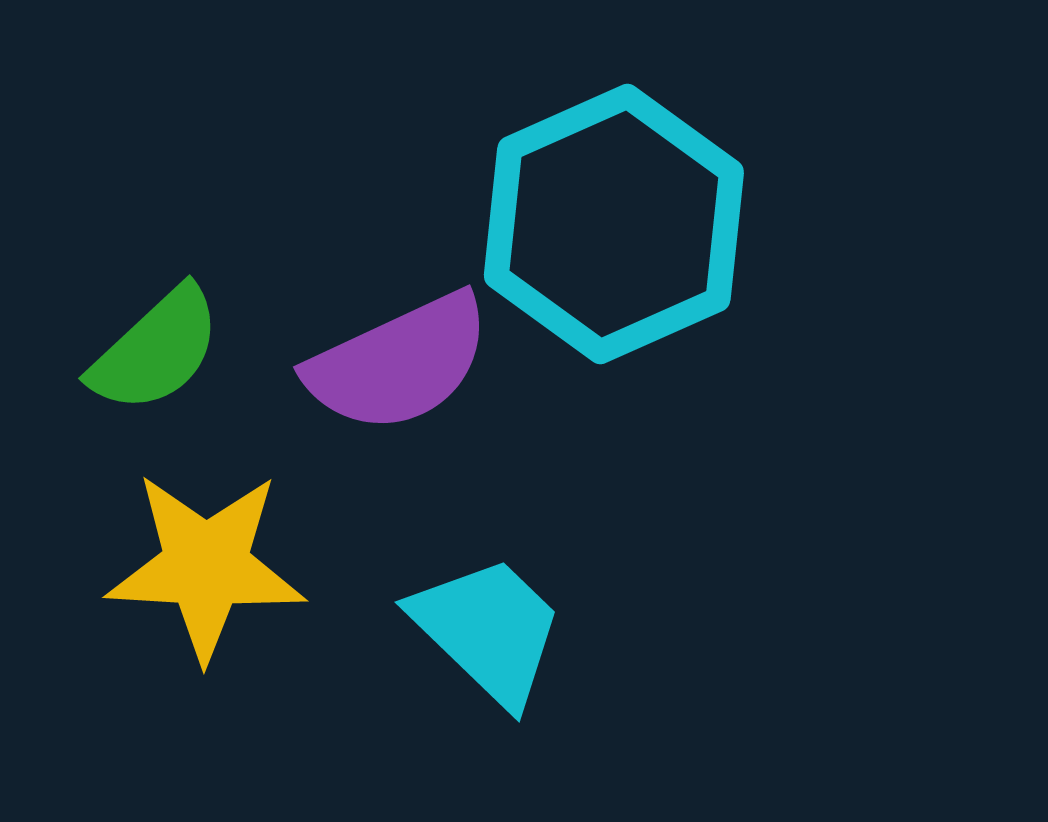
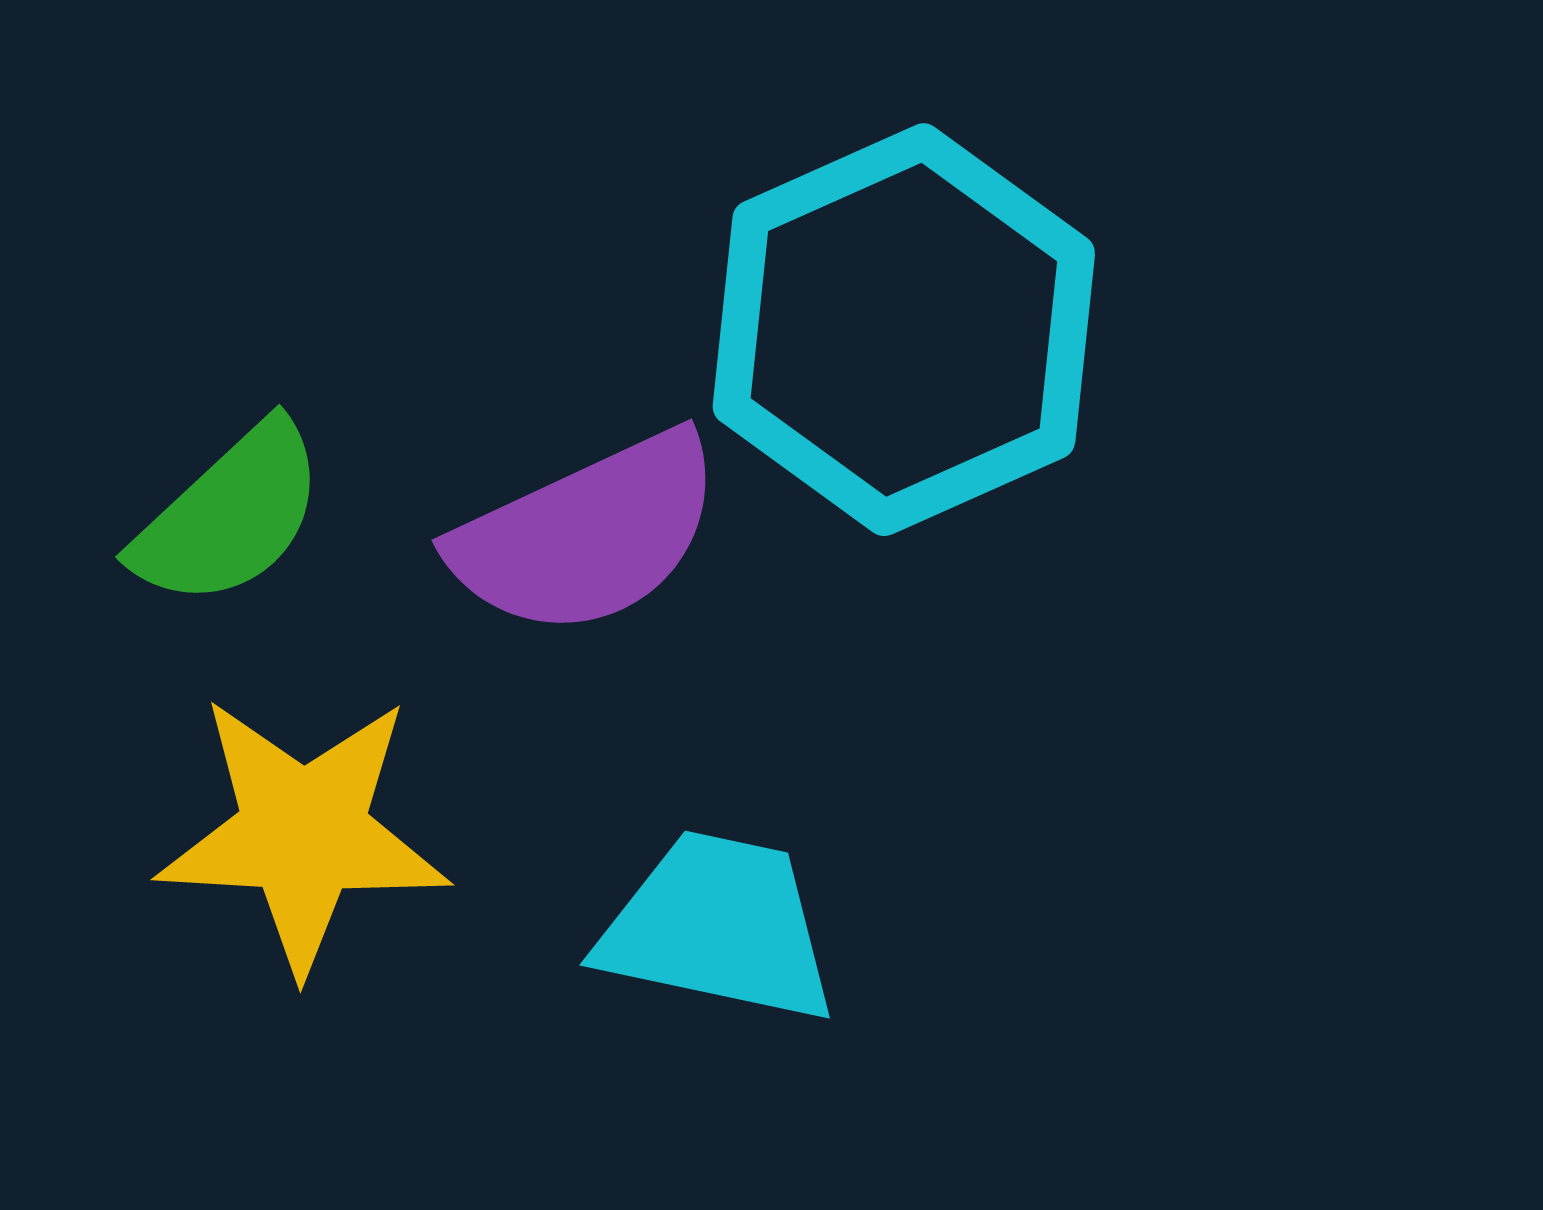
cyan trapezoid: (488, 630) -> (718, 927), turned -32

